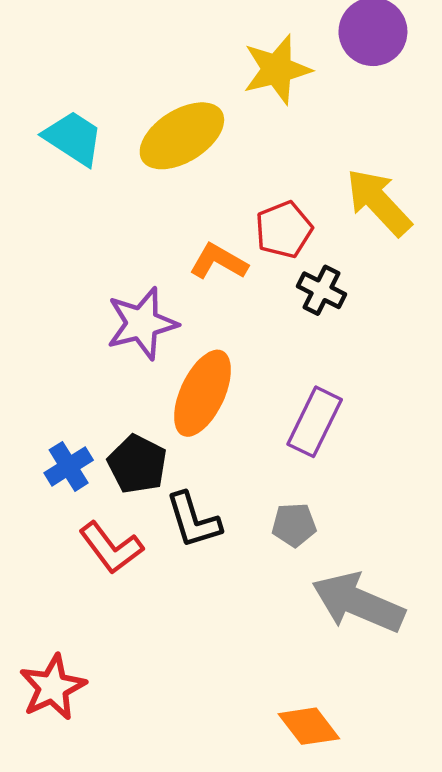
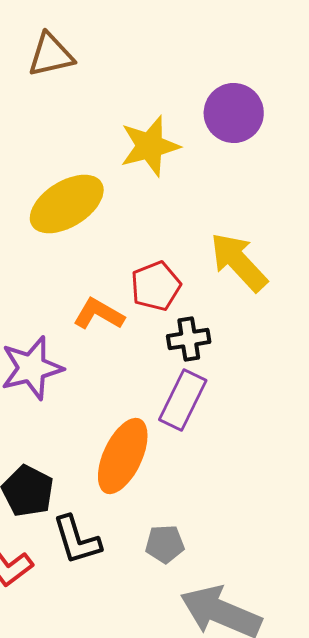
black cross: (321, 290) -> (189, 339), turned -36
orange ellipse: (203, 393) -> (123, 456), moved
purple rectangle: (315, 422) -> (183, 400), moved

